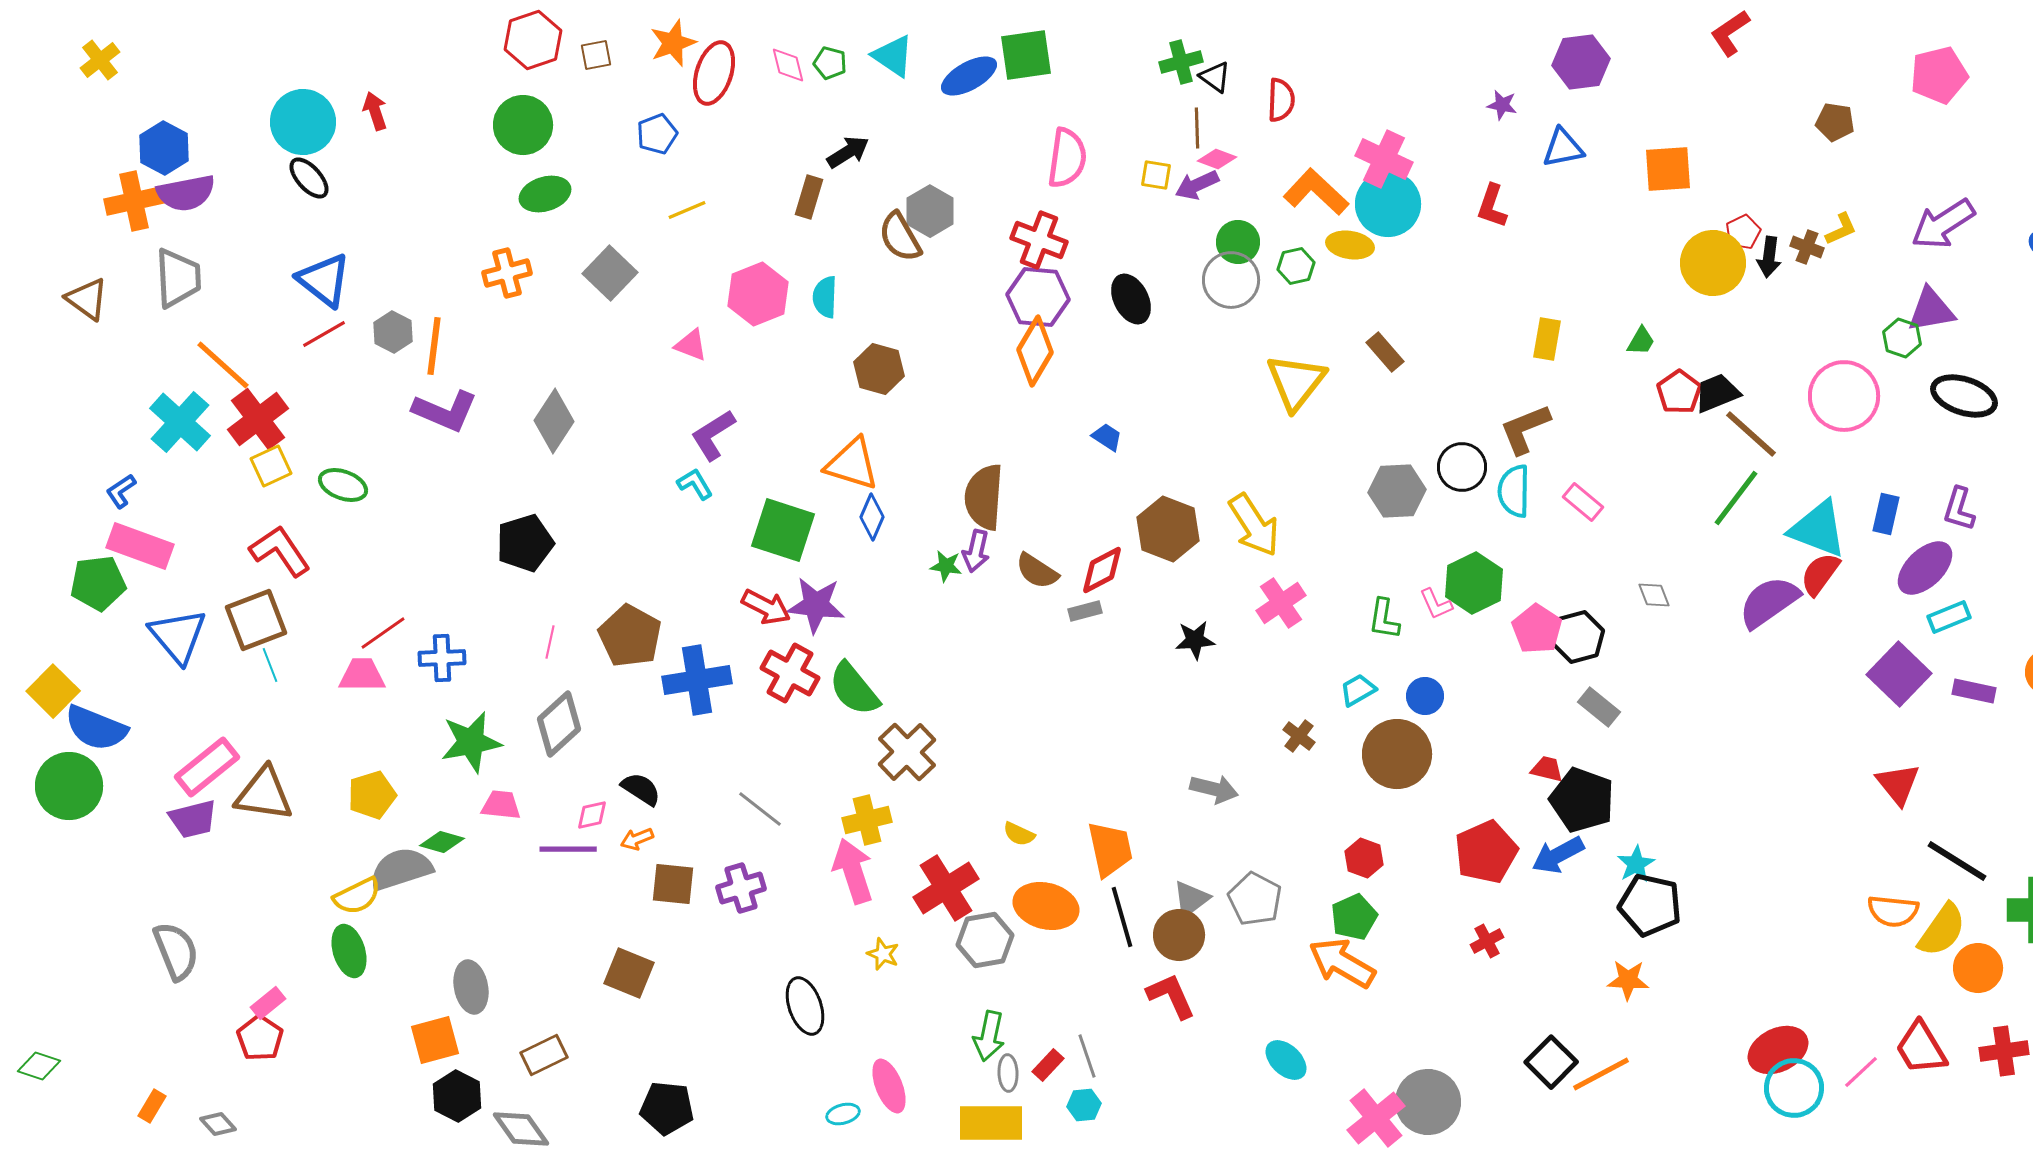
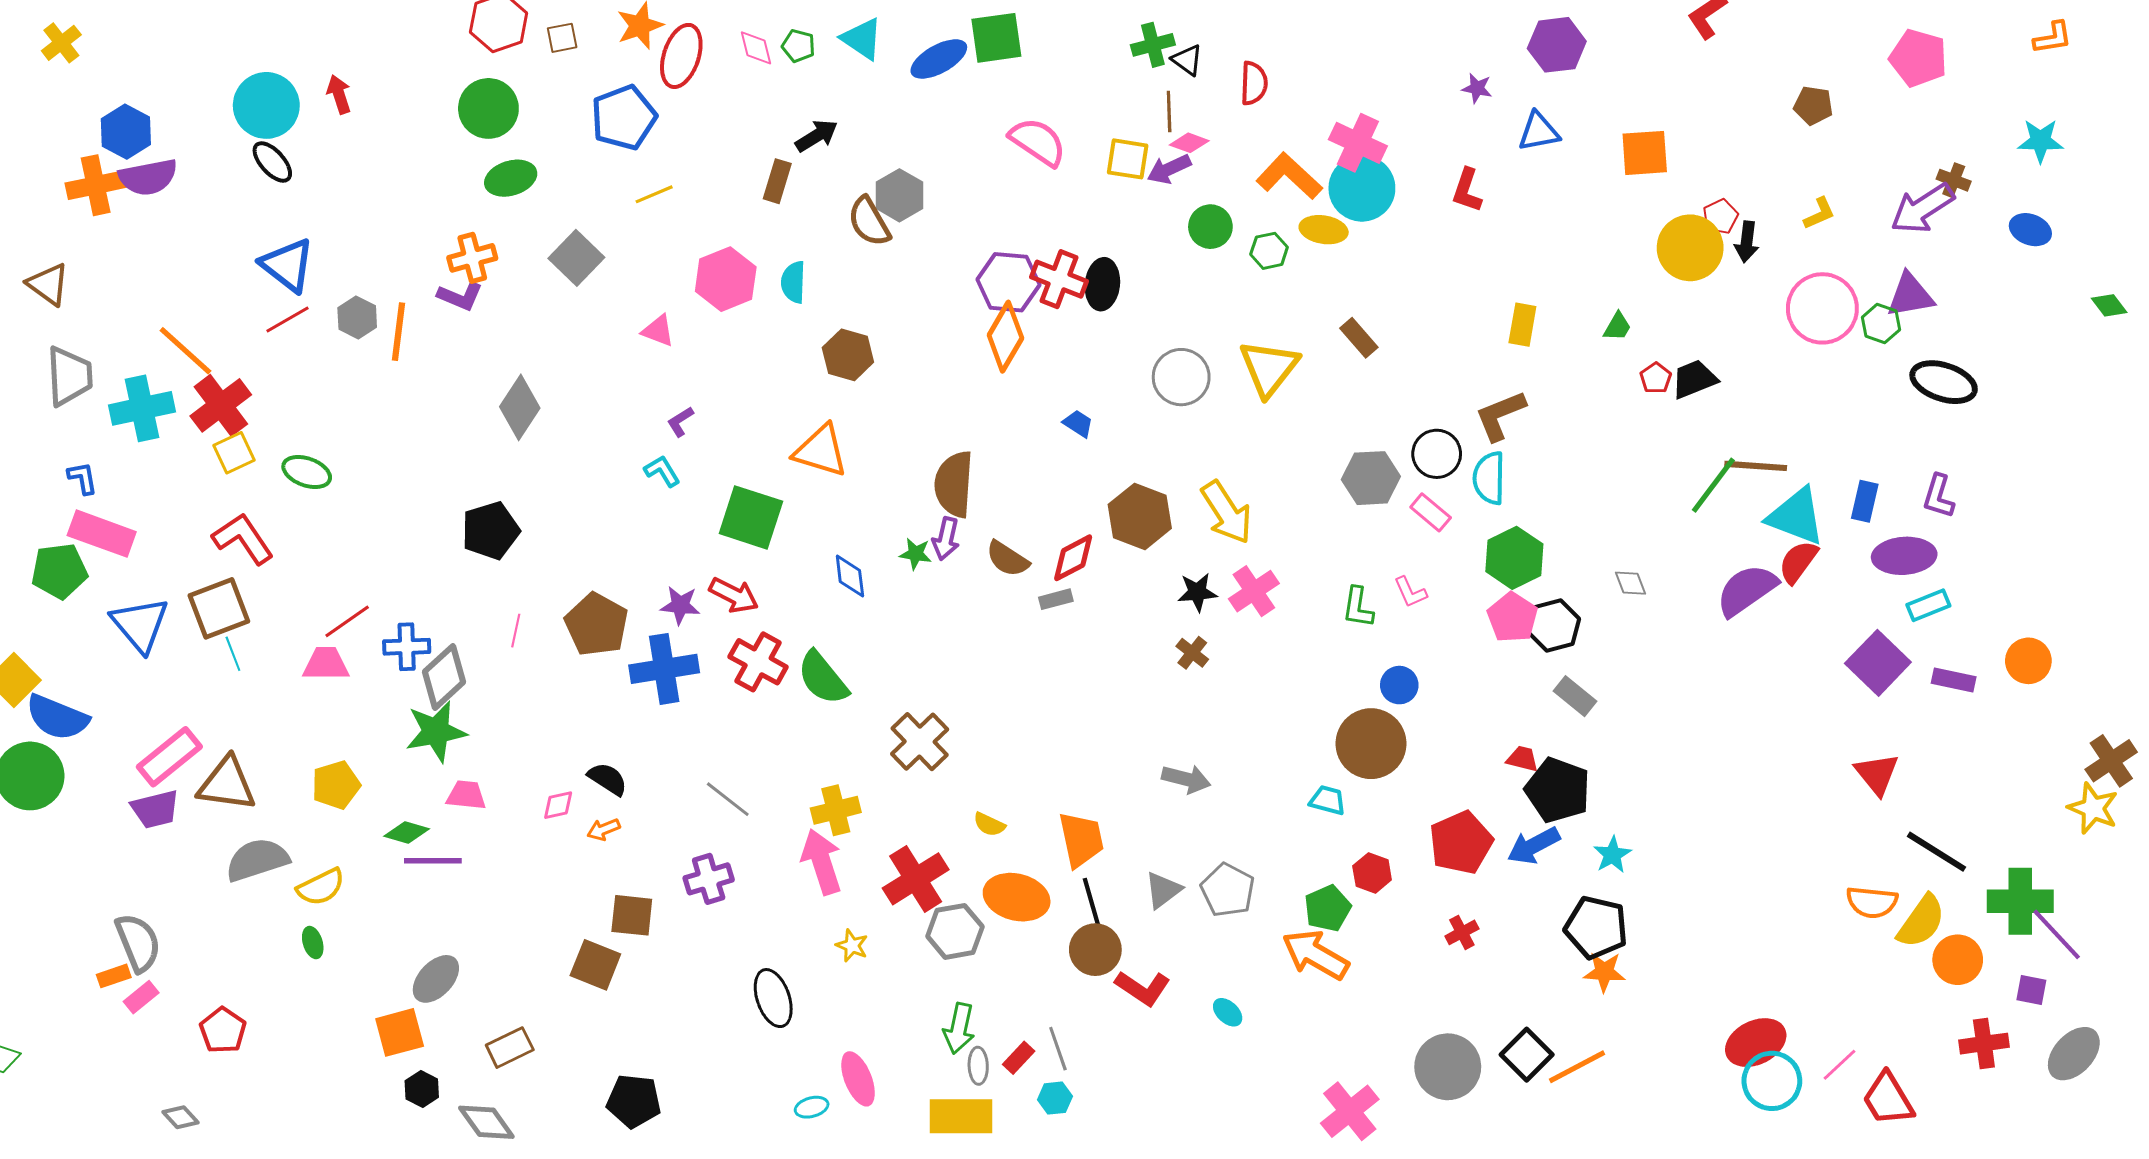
pink pentagon: (1939, 75) -> (1918, 58), turned 30
blue pentagon: (657, 134) -> (624, 118), size x1.6
pink semicircle: (1067, 158) -> (1038, 142), turned -64
yellow square: (1156, 175) -> (1128, 159), size x1.4
red cross: (1039, 240) -> (1059, 279), moved
brown cross: (1807, 247) -> (1954, 180), moved
gray trapezoid: (178, 278) -> (69, 376), moved
gray circle: (1231, 280) -> (1181, 377), moved
black ellipse: (1131, 299) -> (1102, 284), turned 33
red pentagon: (1679, 392) -> (1656, 378), size x0.7
pink circle: (1844, 396) -> (1822, 308), moved
purple L-shape: (445, 411) -> (460, 296), moved, size x0.7
cyan cross: (180, 422) -> (142, 408), turned 36
brown line: (1751, 434) -> (1756, 466), moved, turned -38
purple L-shape: (713, 435) -> (680, 422), size x0.6
blue L-shape: (121, 491) -> (82, 478), turned 114
pink rectangle: (1583, 502) -> (1431, 512), moved
blue diamond: (872, 517) -> (850, 576), moved, turned -30
purple ellipse: (1925, 568) -> (1904, 556), turned 40
green hexagon: (1474, 583) -> (1514, 558), moved
purple star: (816, 605) -> (680, 605), moved, size x0.7
black star: (1195, 640) -> (1197, 592), moved
cyan trapezoid: (1358, 690) -> (1328, 800), moved, turned 45
gray diamond: (559, 724) -> (444, 677), moved
brown cross: (1299, 736) -> (1192, 653), moved
brown cross: (907, 752) -> (920, 742), moved
purple line: (568, 849) -> (433, 861), moved
red hexagon: (1364, 858) -> (1372, 873), moved
gray semicircle: (401, 869) -> (257, 860), moved
brown square: (673, 884) -> (632, 915), moved
black pentagon: (1650, 905) -> (1596, 927), moved
brown circle: (1179, 935) -> (1095, 950), moved
green ellipse: (349, 951) -> (313, 943), size x0.6
gray ellipse: (471, 987) -> (436, 979), turned 54
red L-shape: (1171, 996) -> (1143, 988), turned 148
pink rectangle: (268, 1003) -> (141, 997), moved
red trapezoid: (1921, 1048) -> (1888, 1099), moved
cyan ellipse: (1286, 1060) -> (1228, 1012), moved, size x0.7
black hexagon: (457, 1096) -> (422, 1089), size x0.7
gray circle: (1428, 1102) -> (1448, 1067), moved
orange rectangle: (152, 1106) -> (114, 976), moved, turned 40

